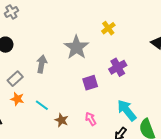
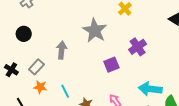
cyan line: (42, 105) -> (65, 91), turned 32
cyan arrow: (127, 110) -> (150, 89), turned -40

